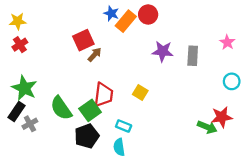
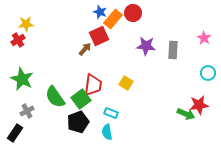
yellow star: (18, 21) -> (26, 24), moved
red square: (83, 40) -> (99, 36), moved
black rectangle: (17, 111) -> (15, 133), moved

